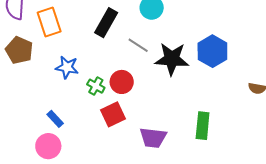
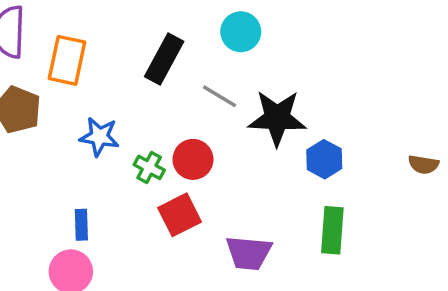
orange rectangle: (49, 22) -> (67, 60), turned 32
blue hexagon: (212, 51) -> (324, 159), moved, size x0.7
blue rectangle: (55, 119) -> (81, 225), turned 42

